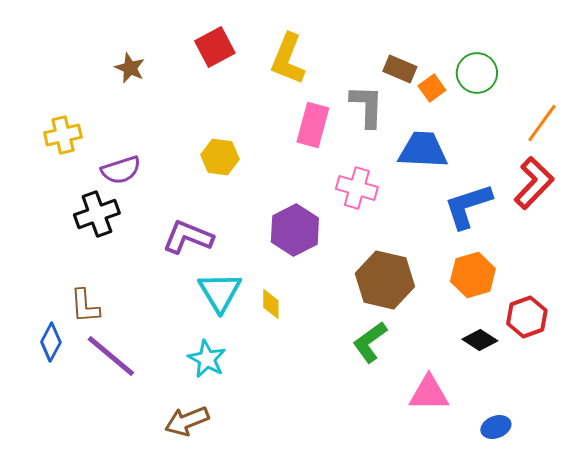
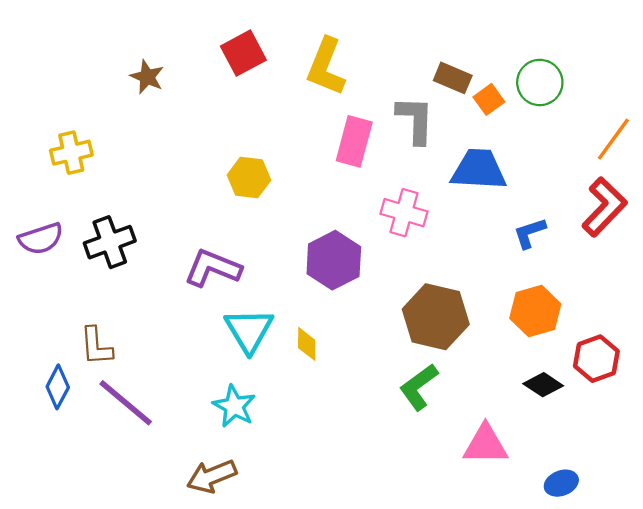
purple semicircle: (121, 170) -> (41, 239), moved
blue L-shape: (468, 206) -> (530, 233), size x0.6

